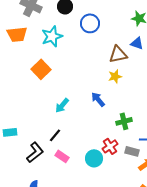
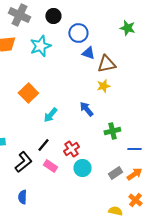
blue triangle: (137, 43) -> (88, 53), moved
orange square: (41, 69) -> (28, 93), moved
red cross: (110, 146) -> (71, 149), moved
gray rectangle: (132, 151) -> (115, 173), moved, turned -48

